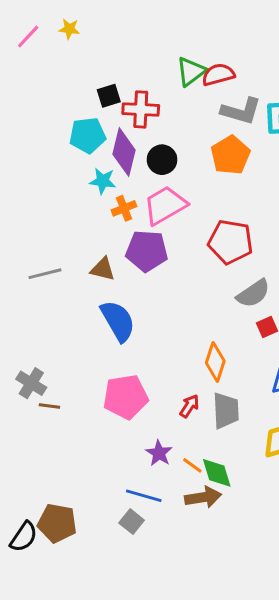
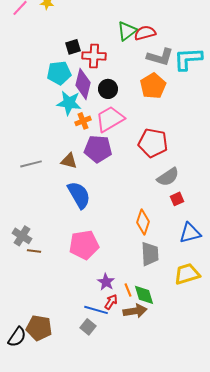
cyan star: (103, 181) -> (69, 103), size x1.4
red arrow: (189, 406) -> (111, 302), moved
orange line: (192, 465) -> (128, 290), turned 32

